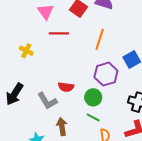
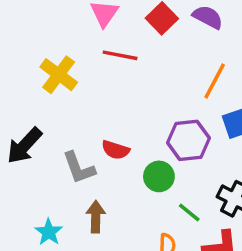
orange line: (100, 39) -> (215, 81), moved
yellow cross: (26, 51) -> (59, 75), size x1.5
green line: (93, 117) -> (189, 212), moved

